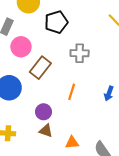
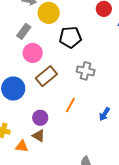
orange triangle: (72, 143) -> (22, 146), moved

